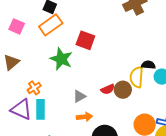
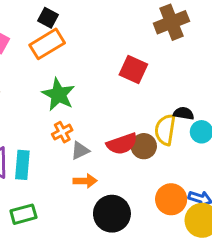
red square: (85, 40) -> (133, 70), moved
orange cross: (34, 88) -> (62, 132), moved
red semicircle: (108, 89) -> (122, 144), size x1.5

